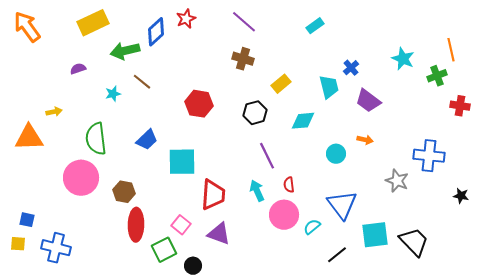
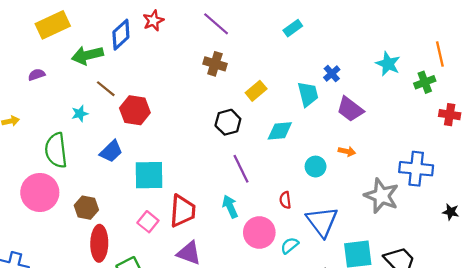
cyan star: (113, 94) -> (80, 114), moved
red hexagon: (199, 104) -> (135, 110), moved
gray star: (397, 181) -> (381, 196), size x1.4
red semicircle: (289, 185) -> (285, 200), moved
pink square: (181, 225) -> (148, 222), moved

